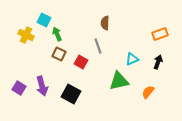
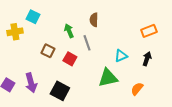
green arrow: (57, 34) -> (69, 31), moved
yellow cross: (26, 35) -> (15, 32), turned -35

